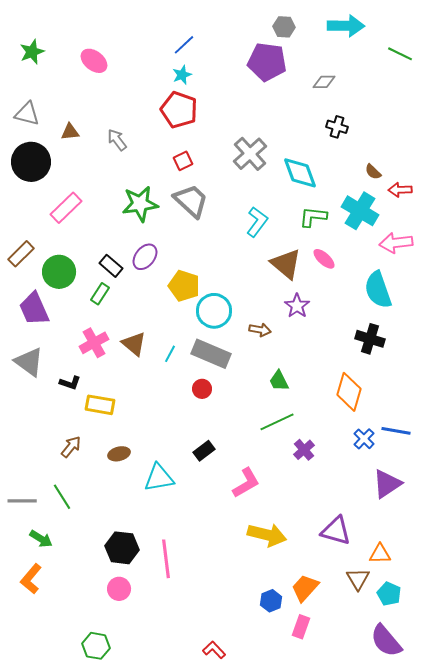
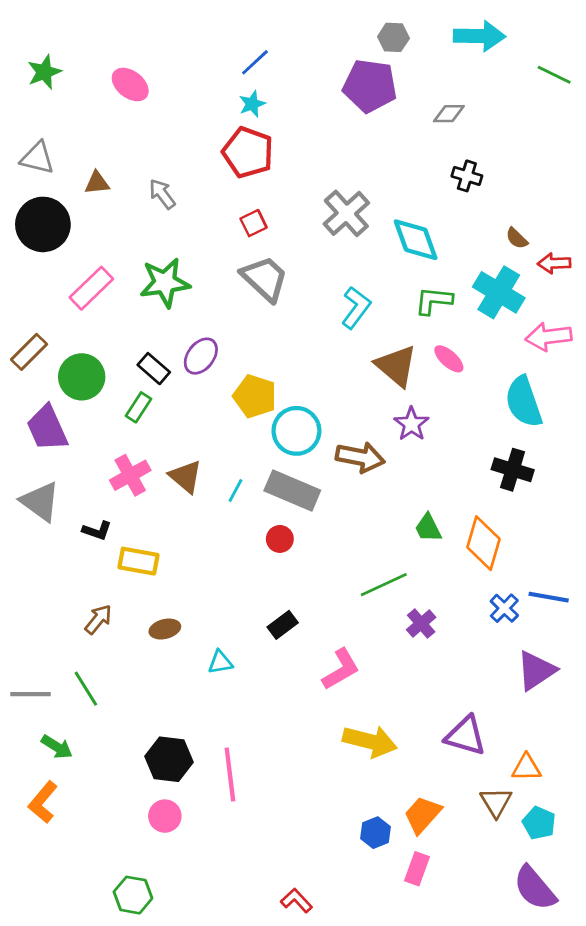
green star: (140, 204) -> (165, 283), moved
brown arrow: (260, 330) -> (360, 457), size x1.6
green trapezoid: (279, 381) -> (428, 528), moved
cyan triangle: (159, 478) -> (220, 662), size x0.6

